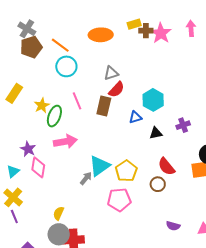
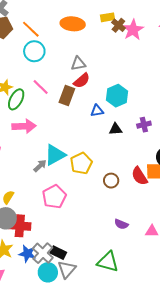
brown cross: (146, 31) -> (118, 25), turned 32
pink line: (77, 101) -> (41, 87), turned -30
red semicircle: (166, 167) -> (139, 176), moved
pink pentagon: (119, 200) -> (54, 197), moved, turned -30

